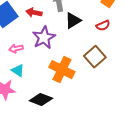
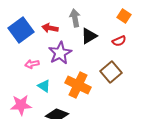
cyan triangle: (18, 71) -> (44, 86), moved

